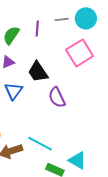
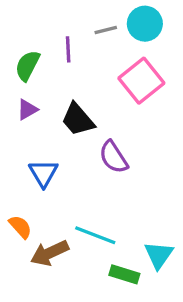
blue triangle: (13, 91) -> (43, 173), moved
cyan triangle: (77, 160) -> (159, 255), turned 42

